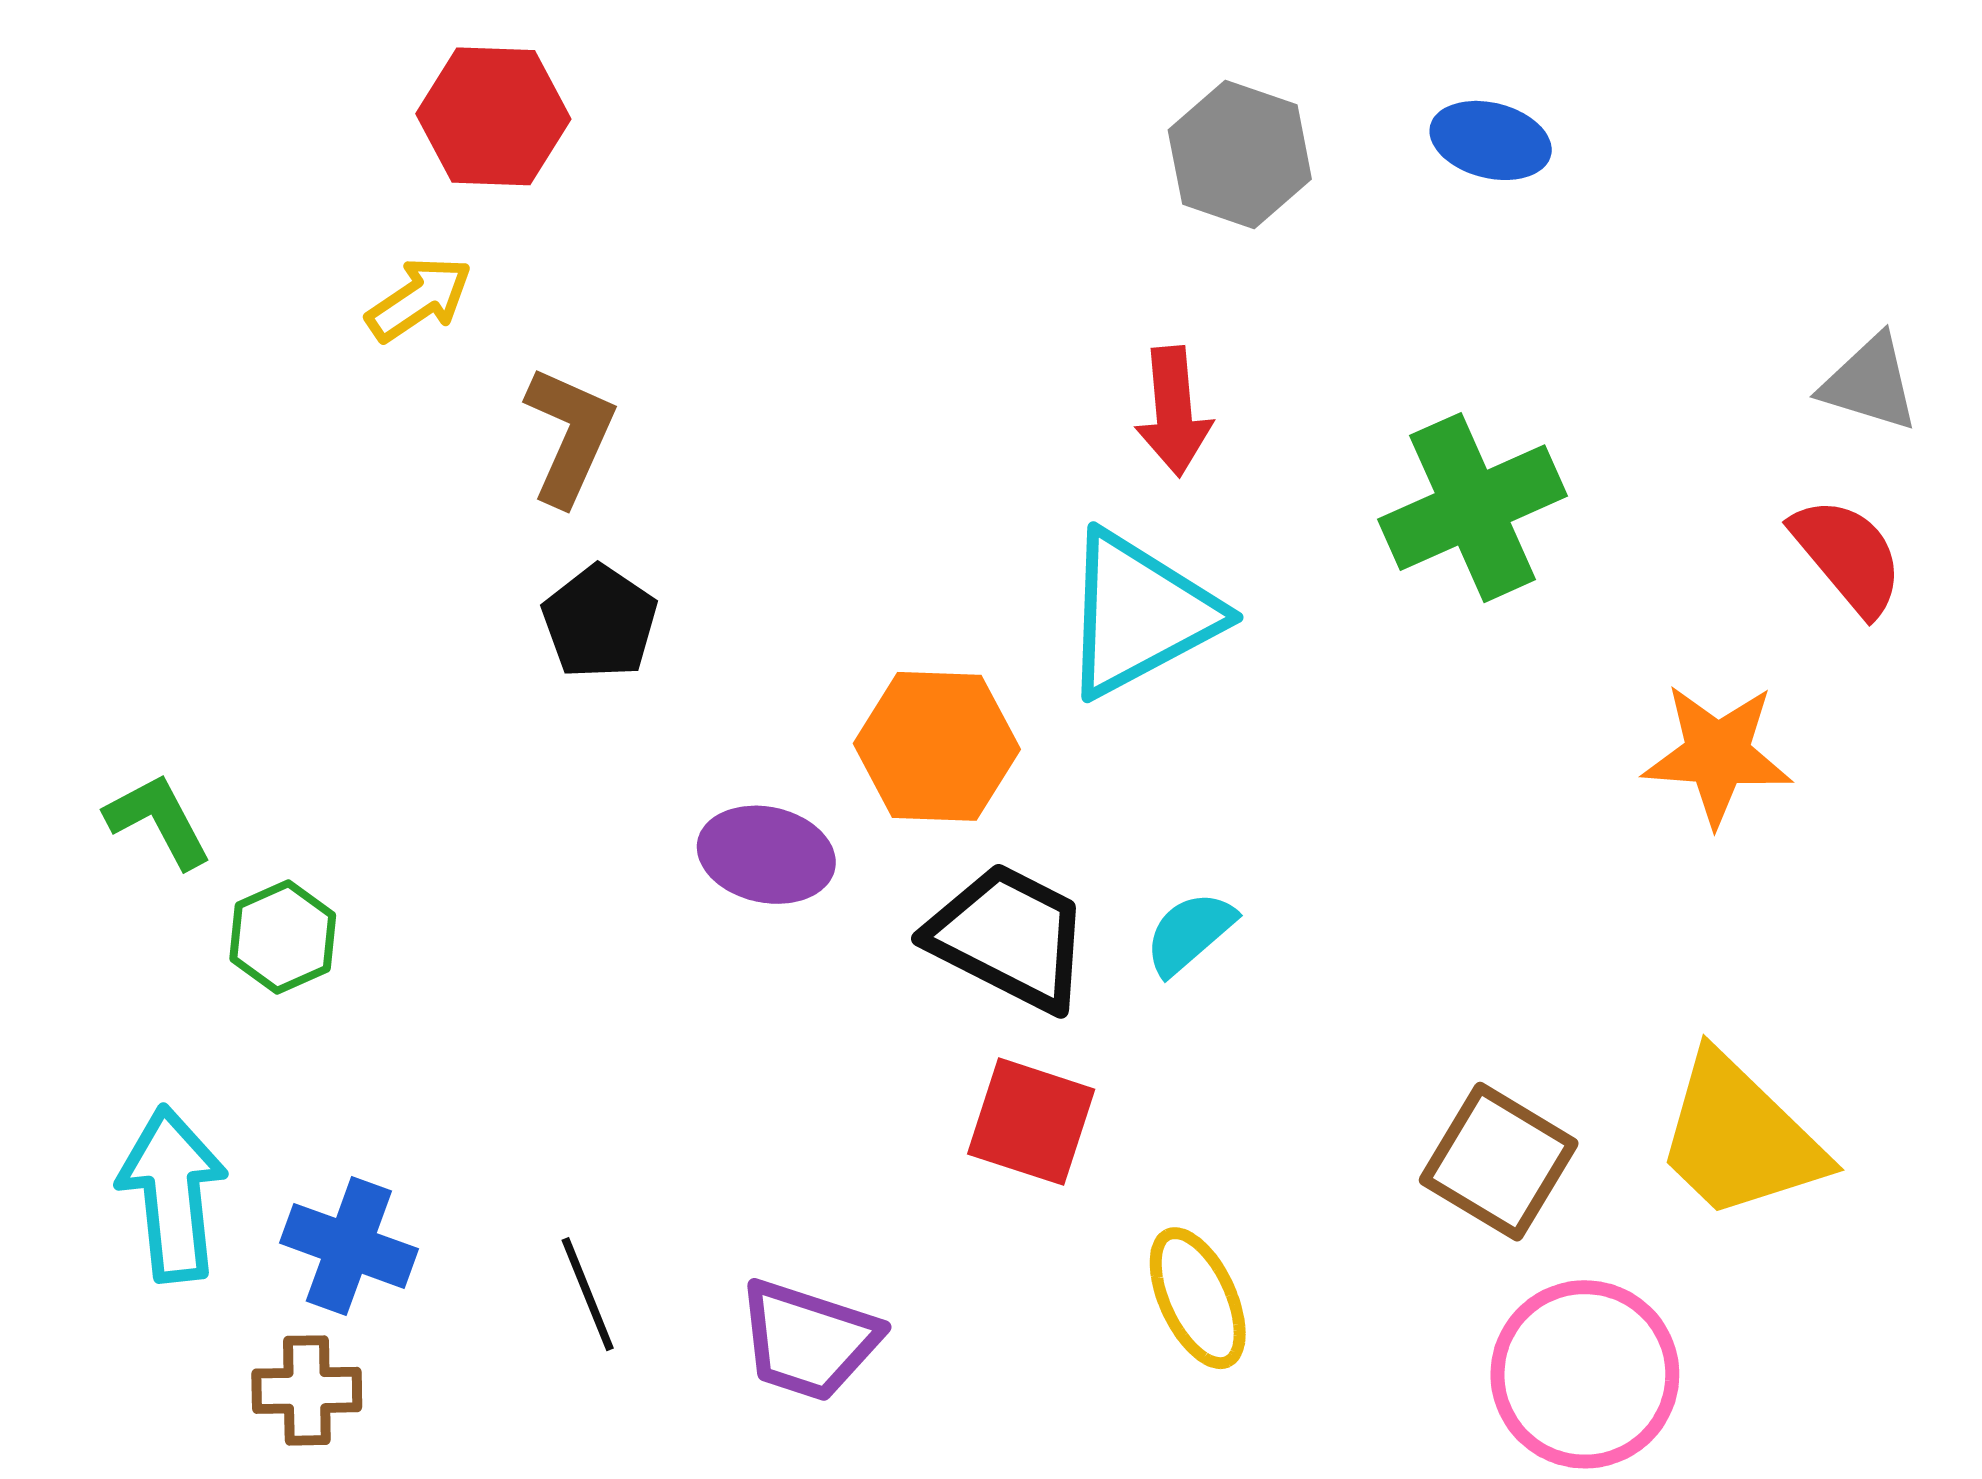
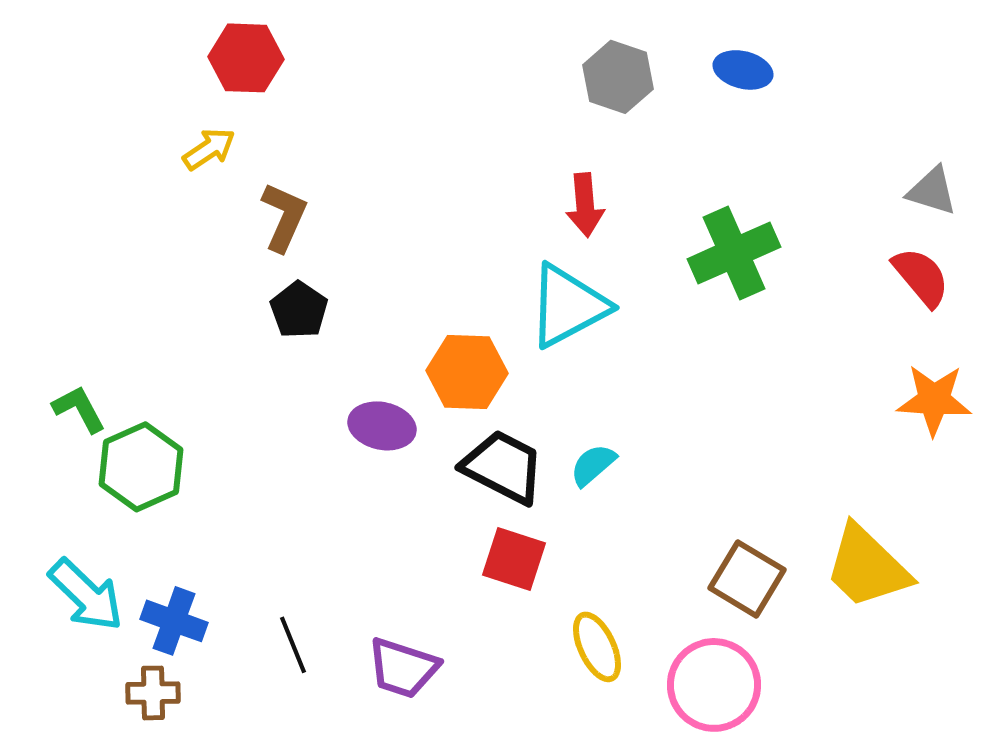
orange star: (1717, 754) -> (934, 400), moved
green hexagon: (283, 937) -> (141, 467), size x1.6
cyan arrow: (172, 1194) -> (86, 595), turned 140
pink circle: (1585, 1374) -> (714, 685), moved

